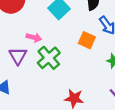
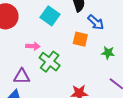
purple triangle: (18, 56) -> (22, 76), moved, turned -48

